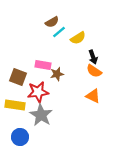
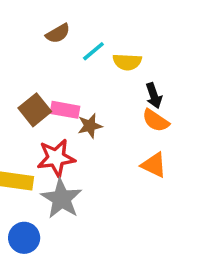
brown semicircle: (52, 22) -> (58, 33), moved
yellow semicircle: (78, 38) -> (127, 62), turned 35
brown square: (18, 77) -> (35, 110), moved, turned 30

